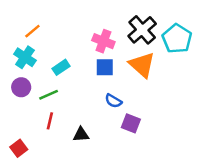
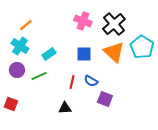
cyan pentagon: (177, 39) -> (142, 47), moved
pink cross: (103, 41) -> (83, 21), moved
red line: (50, 121) -> (72, 82), moved
red square: (19, 148) -> (11, 104), moved, turned -32

